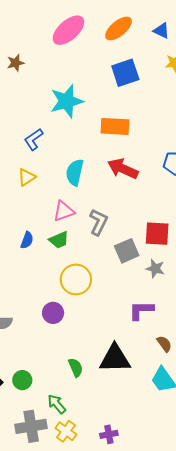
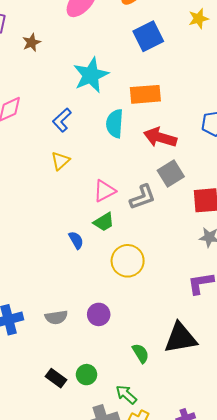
cyan semicircle: (75, 172) -> (115, 124), moved
gray L-shape: (98, 222) -> (143, 197), turned 52
blue semicircle: (27, 240) -> (76, 240), moved, turned -42
gray square: (127, 251) -> (171, 174), moved
purple circle: (53, 313) -> (99, 314), moved

